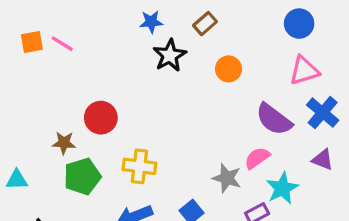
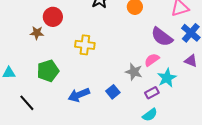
red circle: (101, 118) -> (53, 17), moved
brown star: (64, 143) -> (37, 33), moved
yellow cross: (139, 166) -> (85, 45), moved

